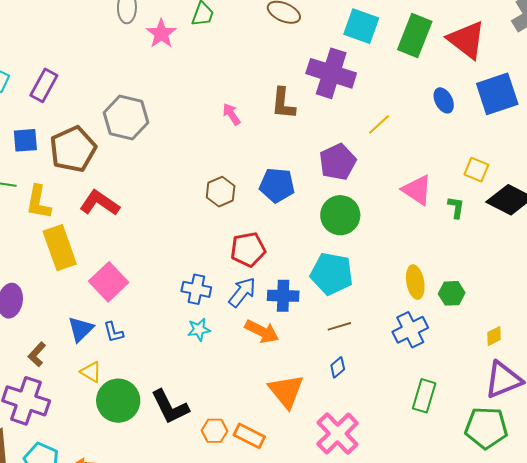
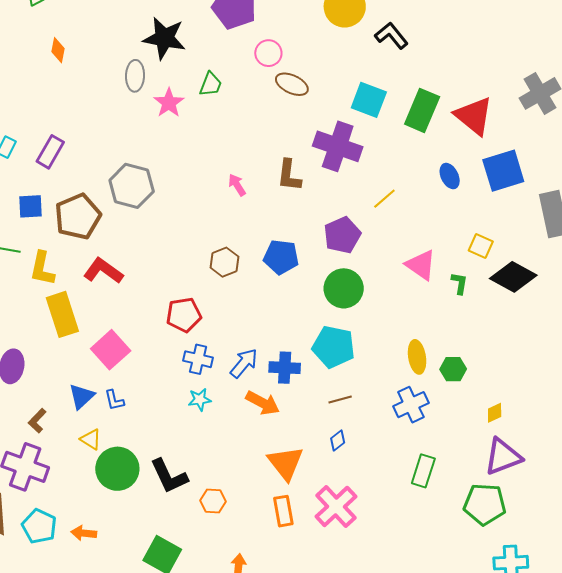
red pentagon: (248, 249) -> (184, 315), moved
orange rectangle: (249, 436) -> (283, 511), moved, turned 52

